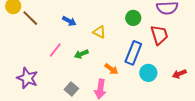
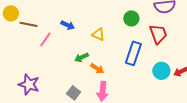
brown line: (30, 18) -> (29, 24), turned -30
pink line: (55, 50) -> (45, 39), moved
orange arrow: (111, 69) -> (97, 69), moved
cyan circle: (148, 73) -> (161, 71), moved

